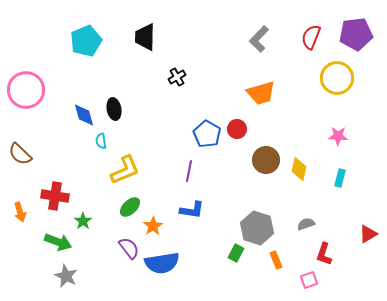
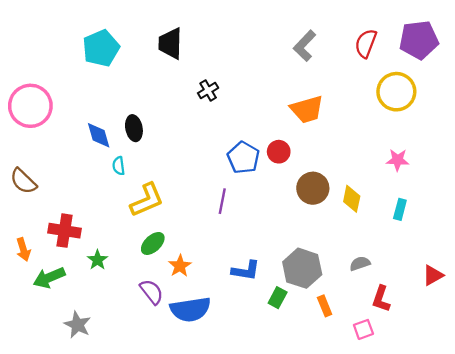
blue L-shape: (192, 210) -> (246, 271), moved
green arrow: (58, 242) -> (49, 278), moved, turned 136

